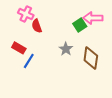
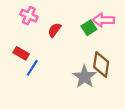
red semicircle: (37, 26) -> (54, 30), moved, turned 56
gray star: (66, 49) -> (84, 77), moved, size x1.5

